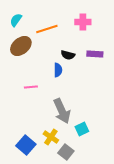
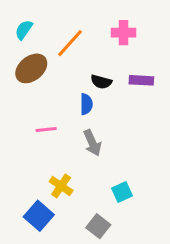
orange line: (47, 29) -> (70, 43), turned -30
gray arrow: (62, 111) -> (92, 143), moved, size x0.7
yellow cross: (51, 137) -> (61, 186), moved

